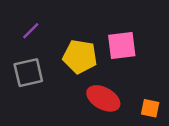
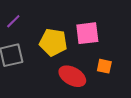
orange square: (150, 108) -> (104, 66), moved

